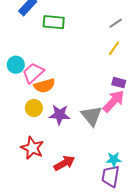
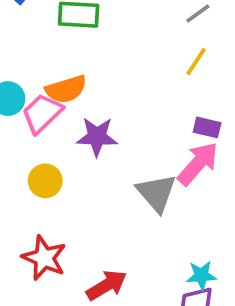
orange semicircle: (44, 86) -> (66, 89), moved
purple star: (60, 115) -> (97, 137), moved

